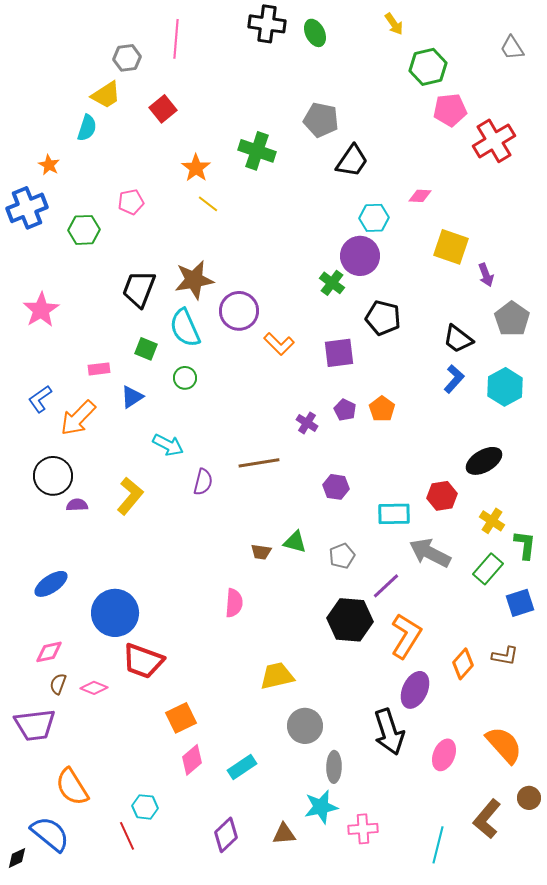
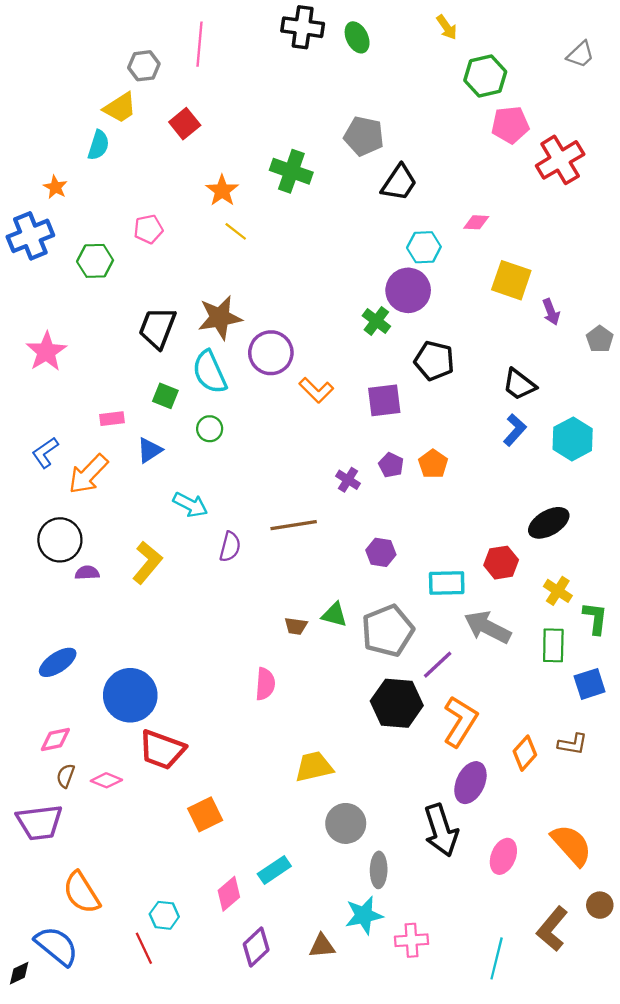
gray trapezoid: (512, 48) -> (581, 54), turned -100
gray pentagon: (512, 319) -> (600, 339), moved, size x0.7
gray pentagon: (342, 556) -> (388, 631), size x1.8
green rectangle: (488, 569) -> (553, 645), turned -40
pink diamond: (192, 760) -> (229, 894), moved

